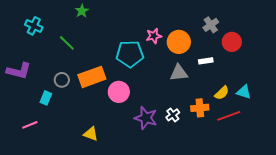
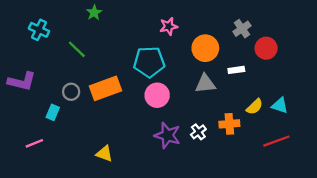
pink star: (154, 36) -> (169, 26), moved
pink circle: (119, 92) -> (157, 95), moved
red line: (229, 116) -> (276, 141), moved

